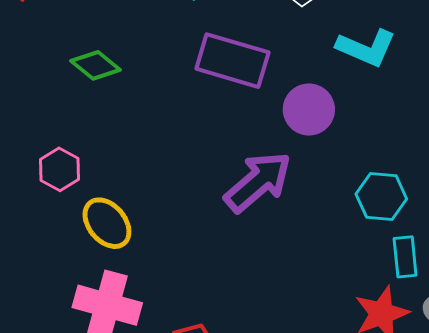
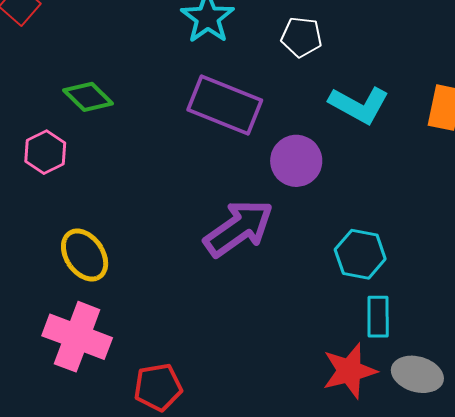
pink hexagon: (59, 169) -> (45, 152), moved

